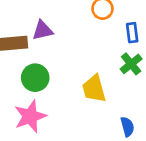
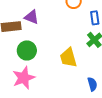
purple triangle: (43, 30) -> (32, 17), turned 35

